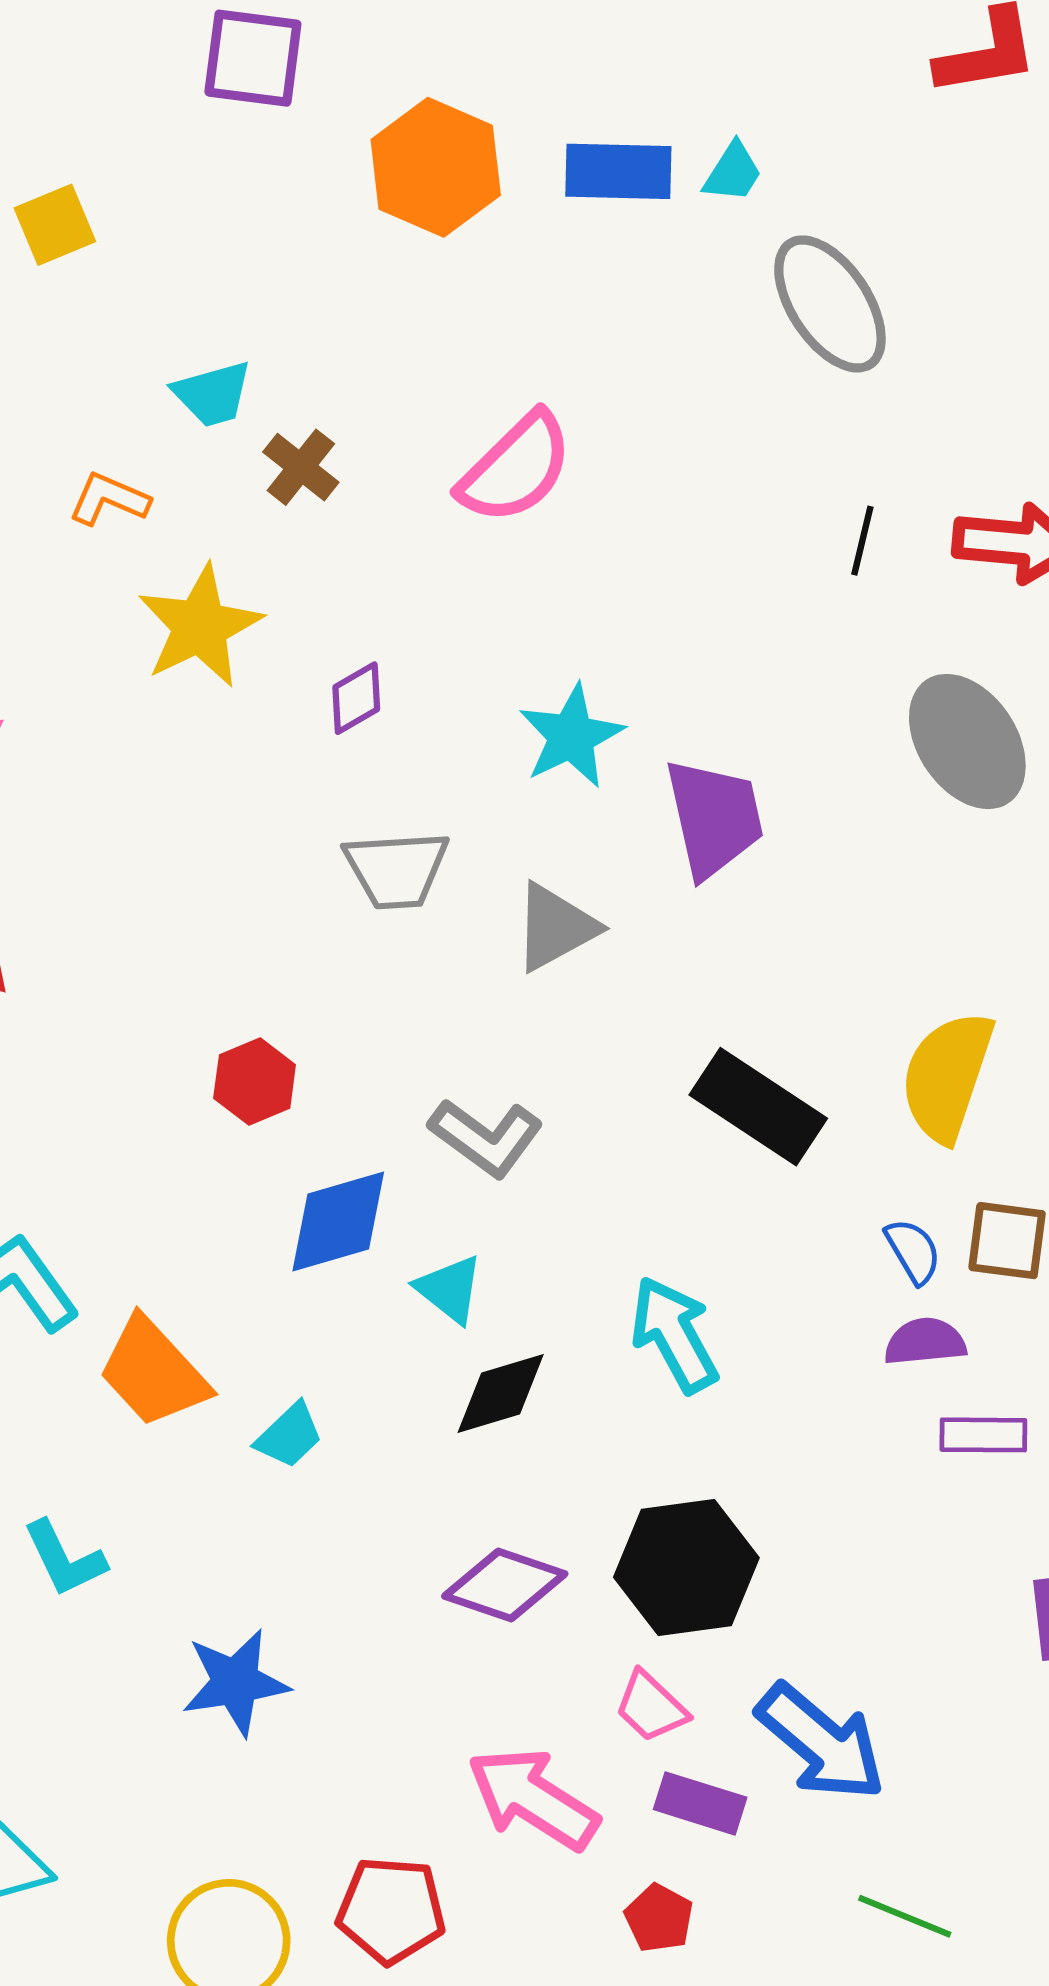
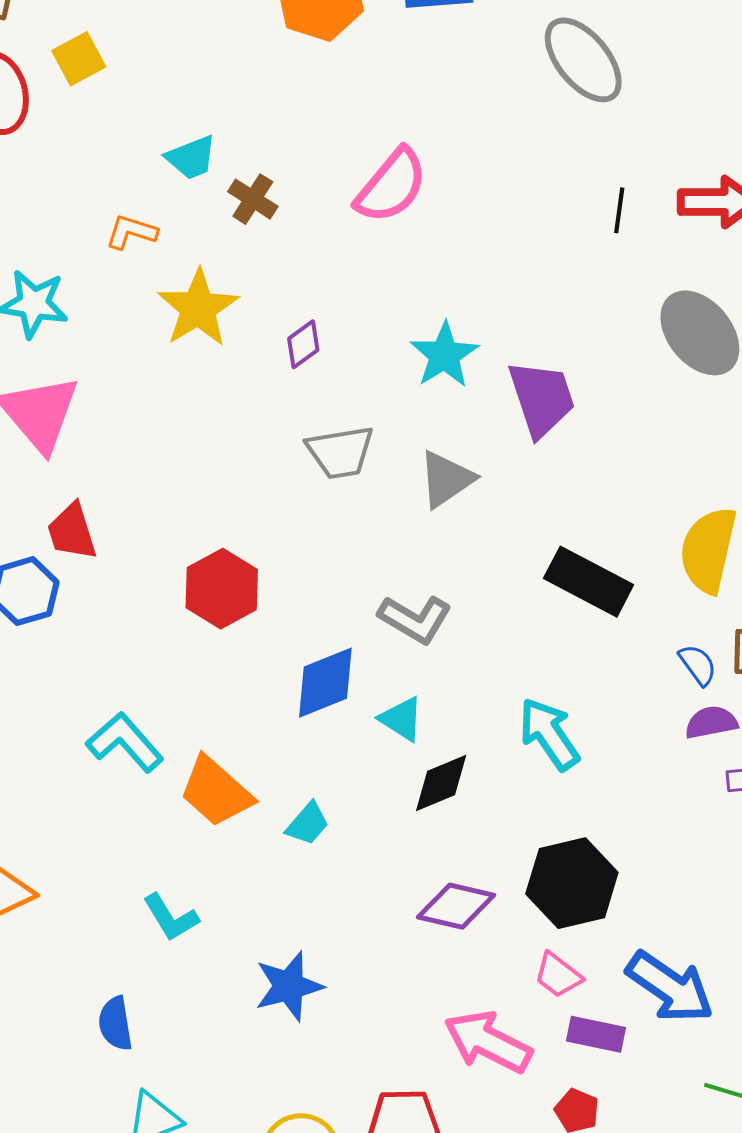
red hexagon: (255, 1082) -> (222, 589), moved, size x1.4

